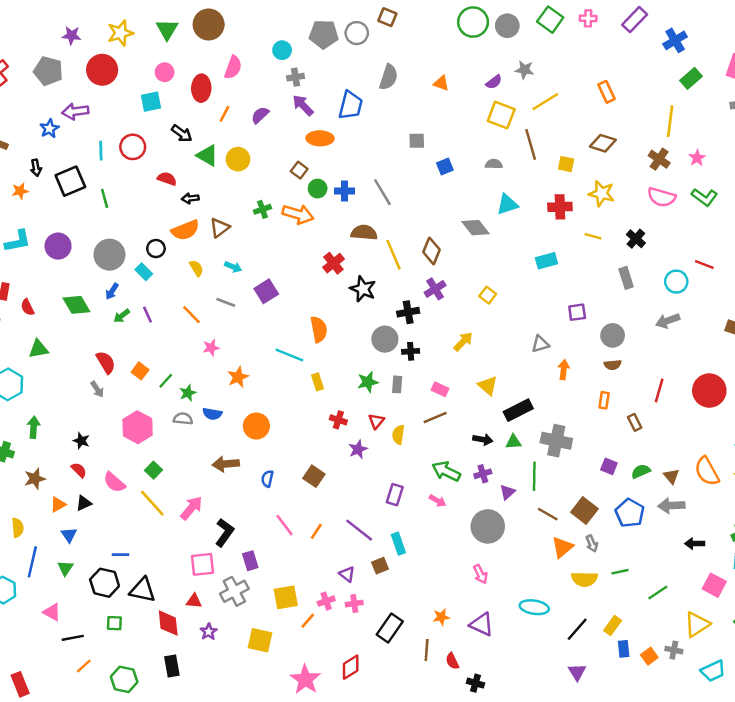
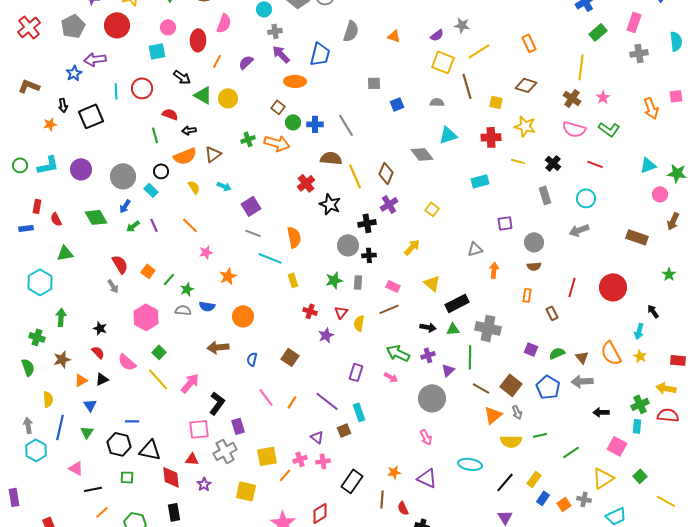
gray pentagon: (48, 71) -> (73, 26), turned 30
green line: (105, 198) -> (155, 135), moved
red line: (704, 264) -> (595, 164), moved
gray line: (226, 302) -> (253, 233), moved
blue rectangle: (624, 649) -> (543, 498), turned 40

